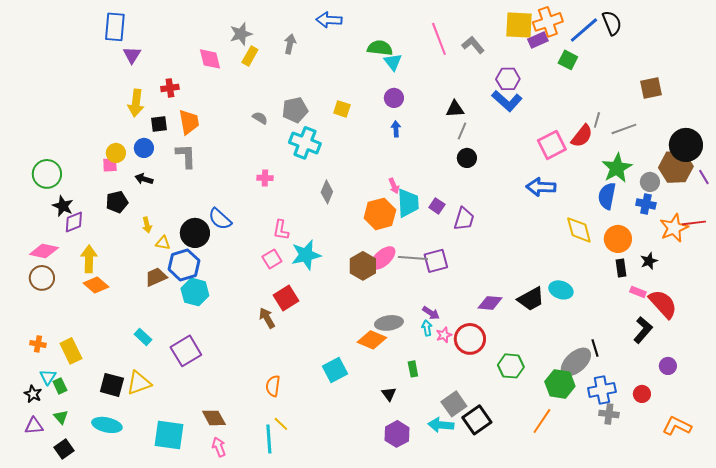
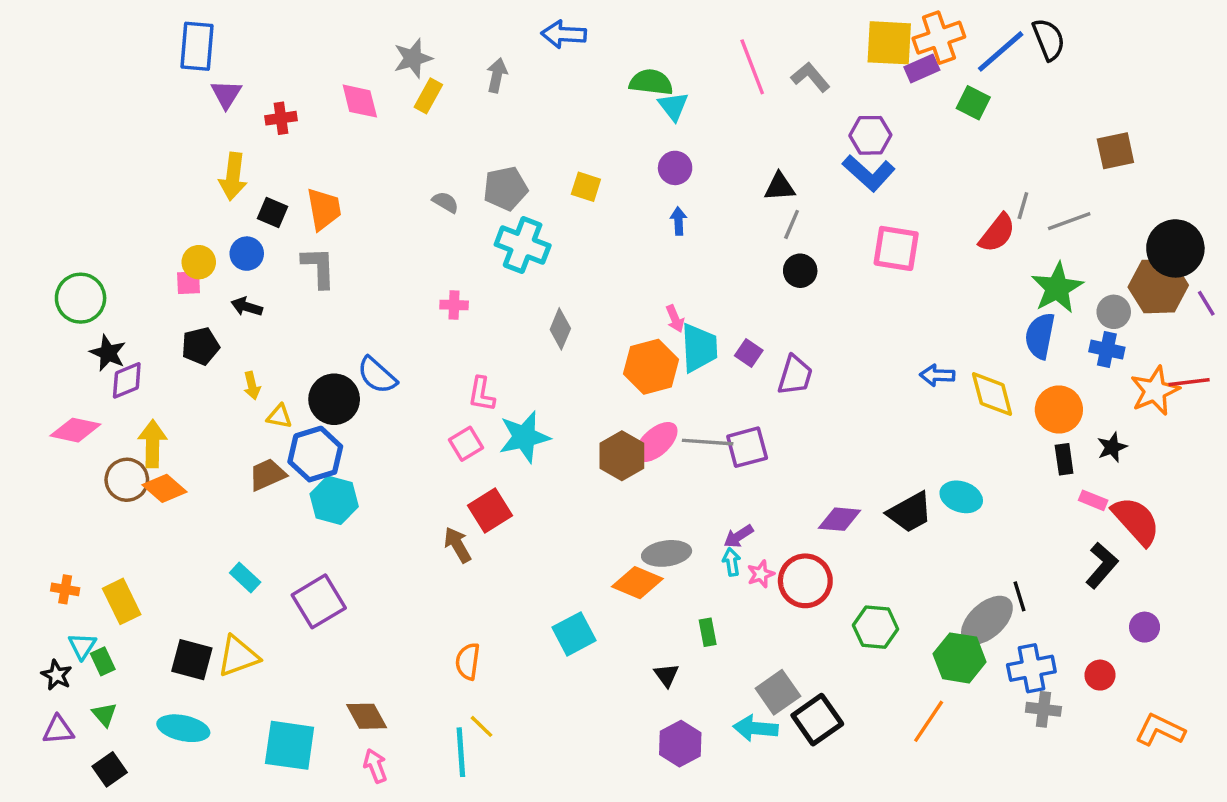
red cross: (170, 88) -> (281, 118), moved
black square: (159, 124) -> (272, 212), turned 30
pink square: (552, 145) -> (896, 248), moved, turned 36
blue arrow: (541, 187) -> (937, 375), moved, size x0.7
brown circle: (42, 278) -> (127, 480), moved
purple arrow: (431, 313) -> (738, 536), turned 114

